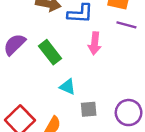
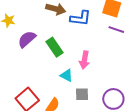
pink arrow: (95, 43) -> (84, 60), moved

